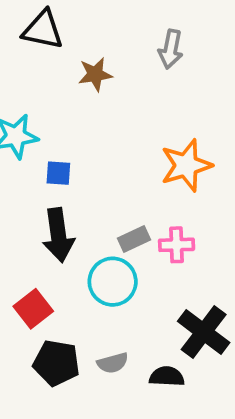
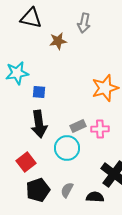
gray arrow: (171, 49) -> (84, 23), moved
black pentagon: (56, 363) -> (38, 190), turned -30
gray semicircle: (113, 363) -> (67, 190), turned 133

